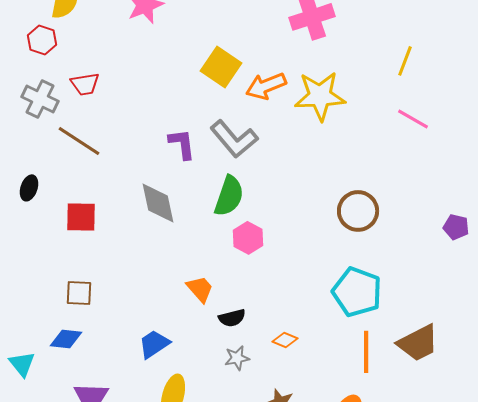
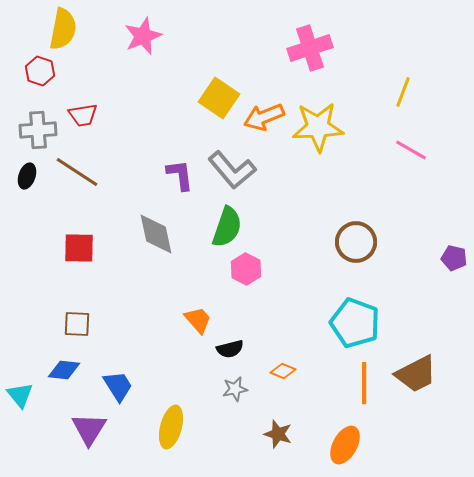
gray cross: (40, 99) -> (38, 130), turned -30
black ellipse: (29, 188) -> (27, 176), moved
blue trapezoid: (154, 344) -> (118, 386), moved, turned 92

